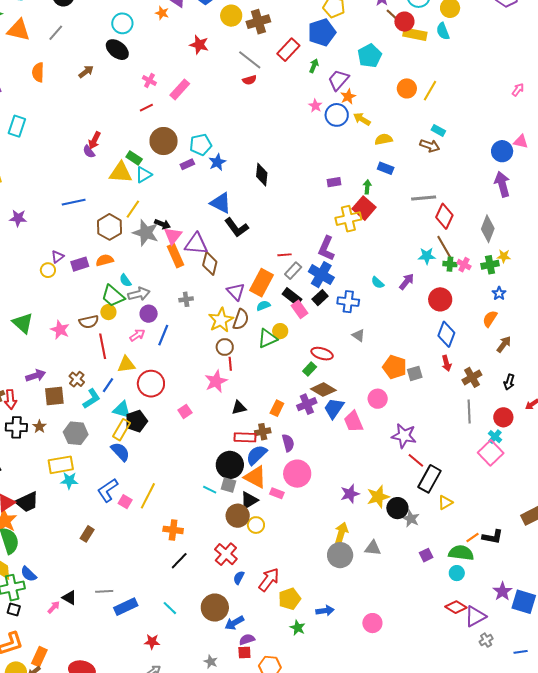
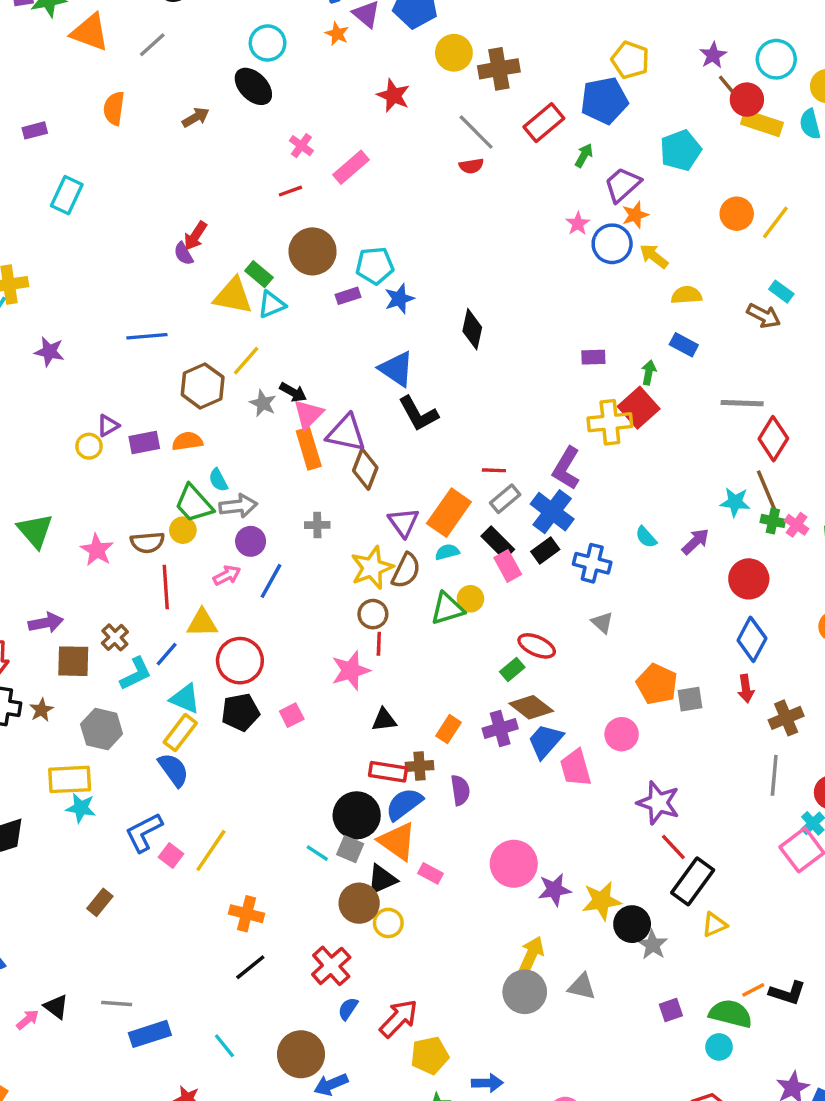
gray star: (146, 233) -> (263, 403), size x0.6
black pentagon: (136, 421) -> (240, 712), moved
pink circle: (297, 474) -> (514, 864), moved

